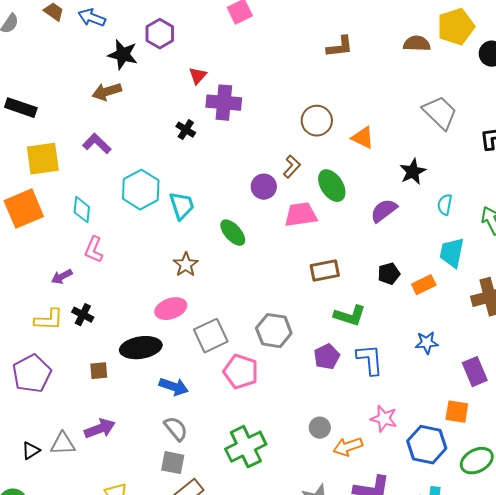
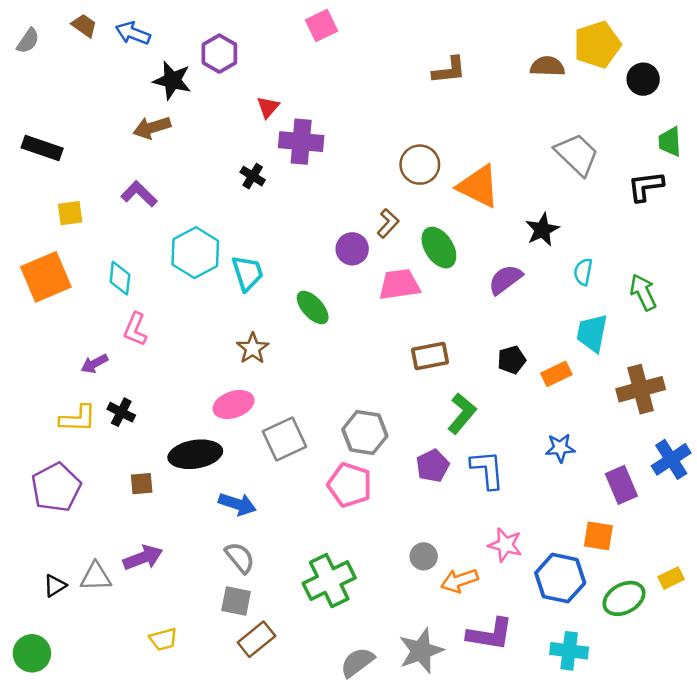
orange triangle: (363, 138) -> (478, 186), size x1.5
yellow square: (43, 159) -> (70, 213), size x0.6
green L-shape: (350, 316) -> (462, 413), turned -68
pink pentagon: (241, 372) -> (350, 485), moved

